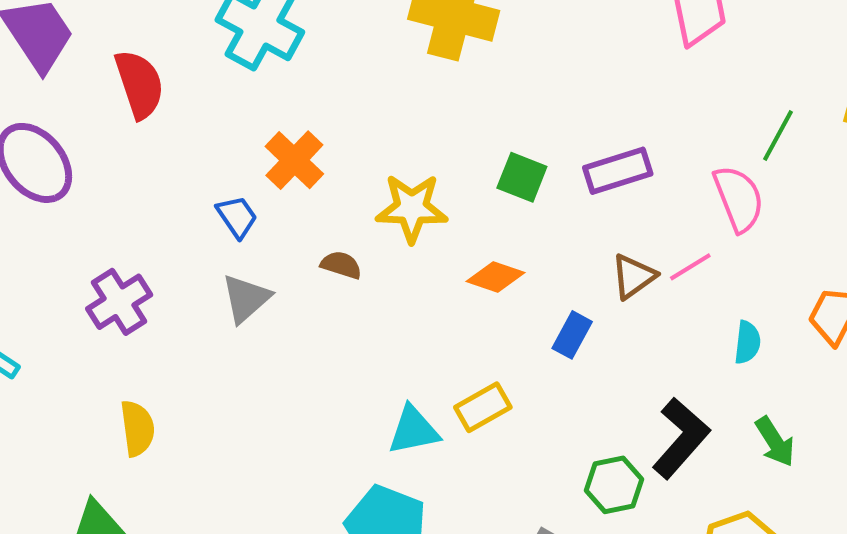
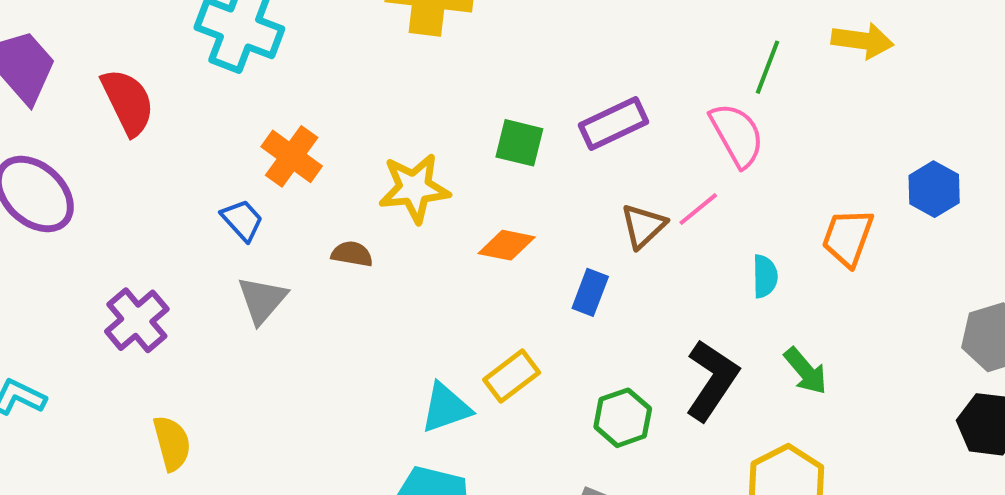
green hexagon: (614, 485) -> (623, 418), moved

